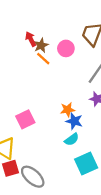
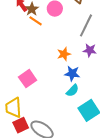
orange star: (68, 110) -> (64, 54), moved

